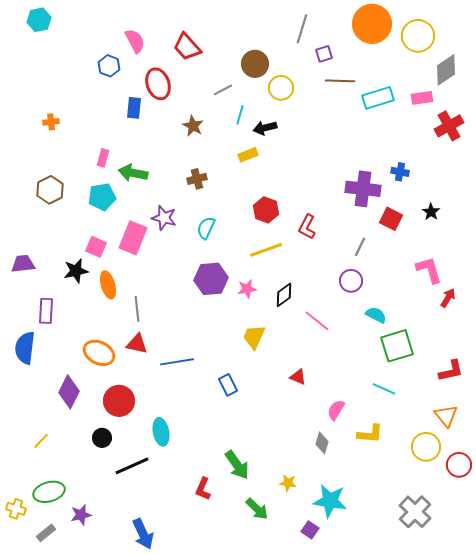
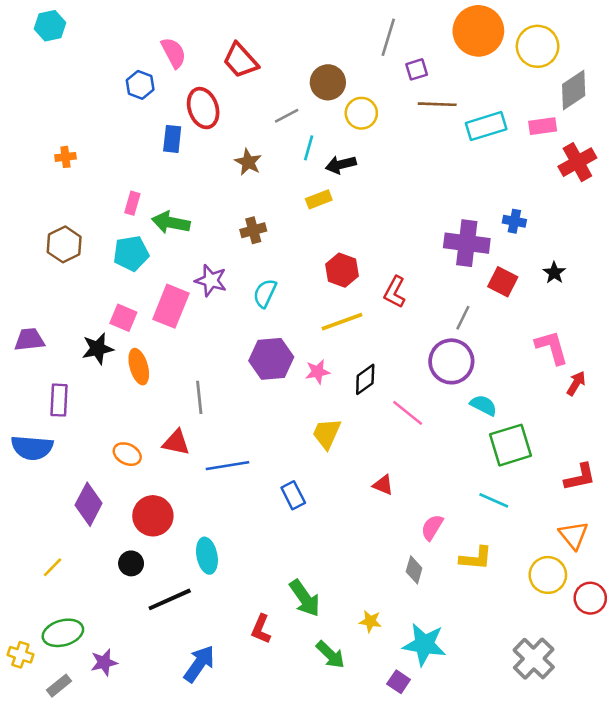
purple circle: (351, 281) -> (451, 361), size x1.5
gray line: (137, 309) -> (199, 397), moved
blue semicircle: (25, 348) -> (32, 448), turned -92
orange ellipse: (99, 353) -> (127, 454), size x0.7
blue arrow: (143, 534) -> (199, 664), moved, turned -120

